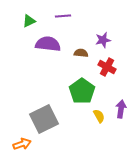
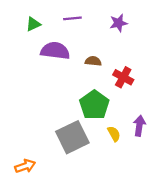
purple star: (103, 40) -> (119, 23), moved
gray square: (44, 119) -> (72, 137), moved

